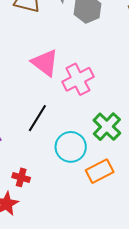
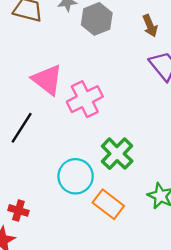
black line: (37, 118) -> (22, 128), moved
orange rectangle: (100, 171) -> (108, 204), turned 64

